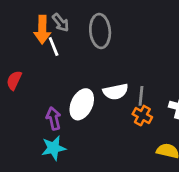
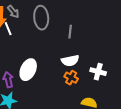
white semicircle: (116, 92) -> (70, 61), moved
gray line: (141, 96) -> (70, 32), moved

